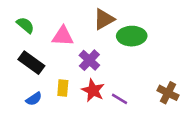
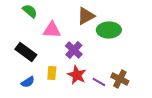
green semicircle: (25, 25) -> (30, 11), moved
brown cross: (168, 93) -> (120, 79), moved

